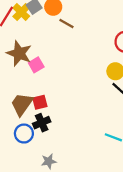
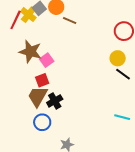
red square: (40, 102) -> (42, 80), moved
black cross: (42, 123) -> (55, 101), moved

